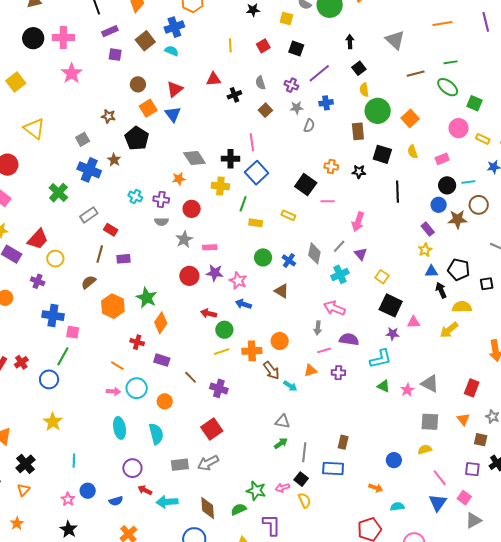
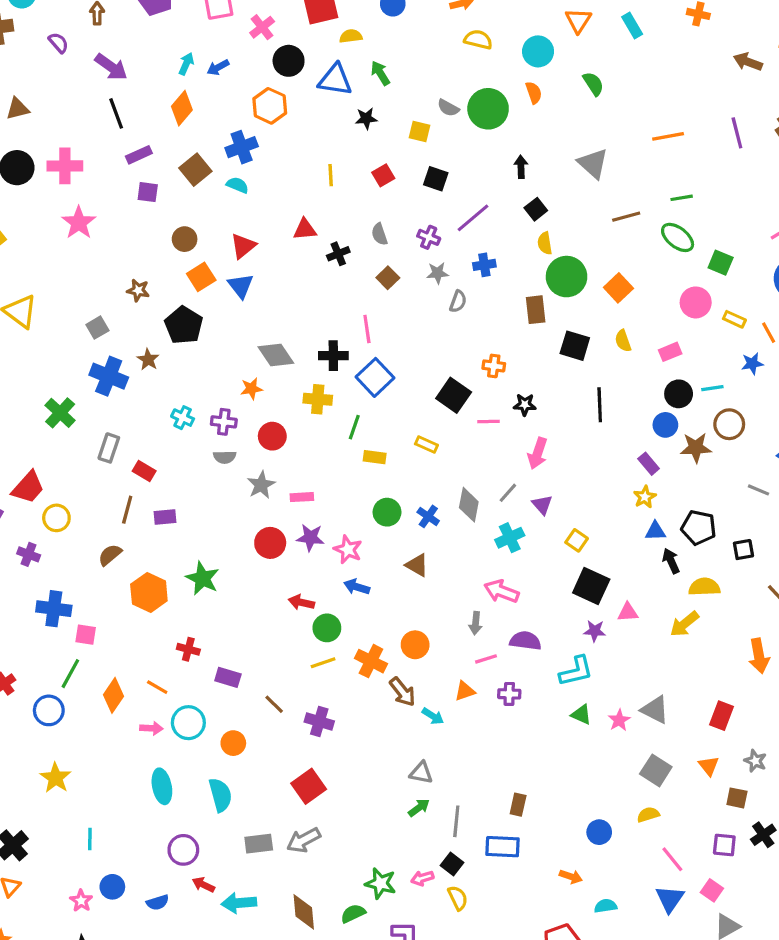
black star: (359, 172) -> (525, 405), moved
gray rectangle: (89, 215) -> (109, 448), turned -36
orange diamond: (161, 323) -> (114, 695), moved
orange cross: (252, 351) -> (371, 661), turned 30
gray square: (430, 422) -> (656, 770), turned 30

